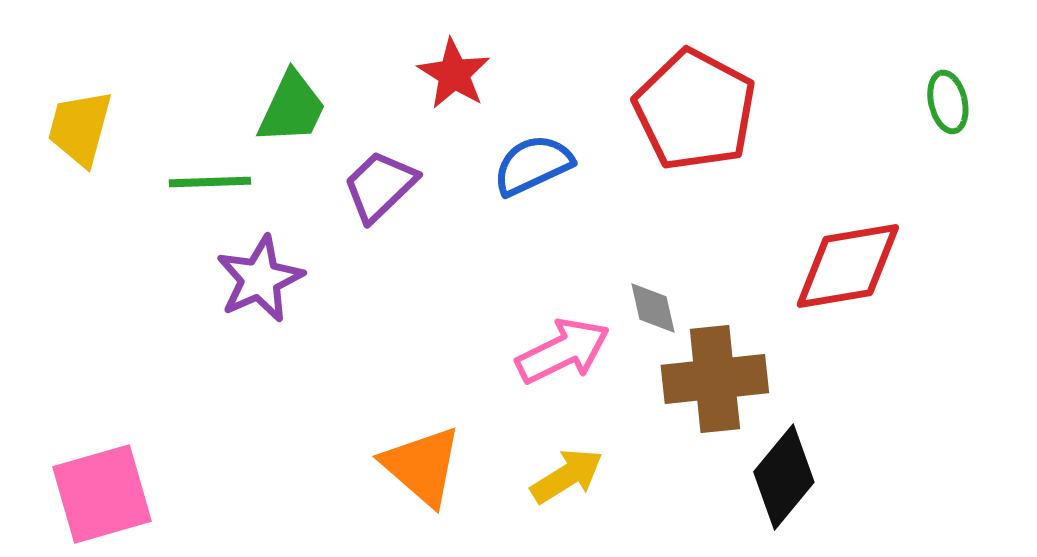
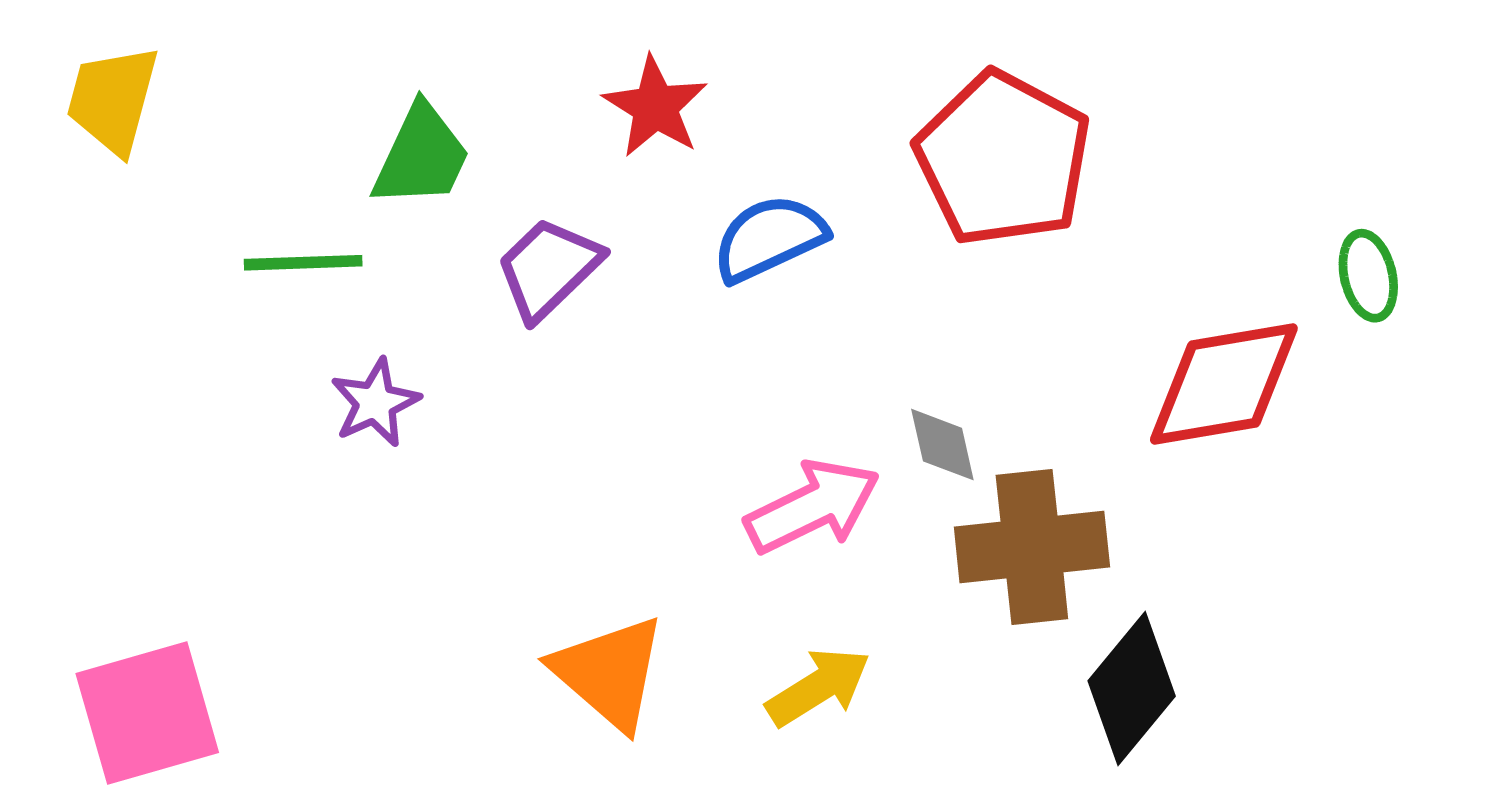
green ellipse: (948, 102) -> (1368, 276), moved
yellow trapezoid: (80, 128) -> (113, 100), moved
purple star: (260, 279) -> (375, 403), size x0.7

